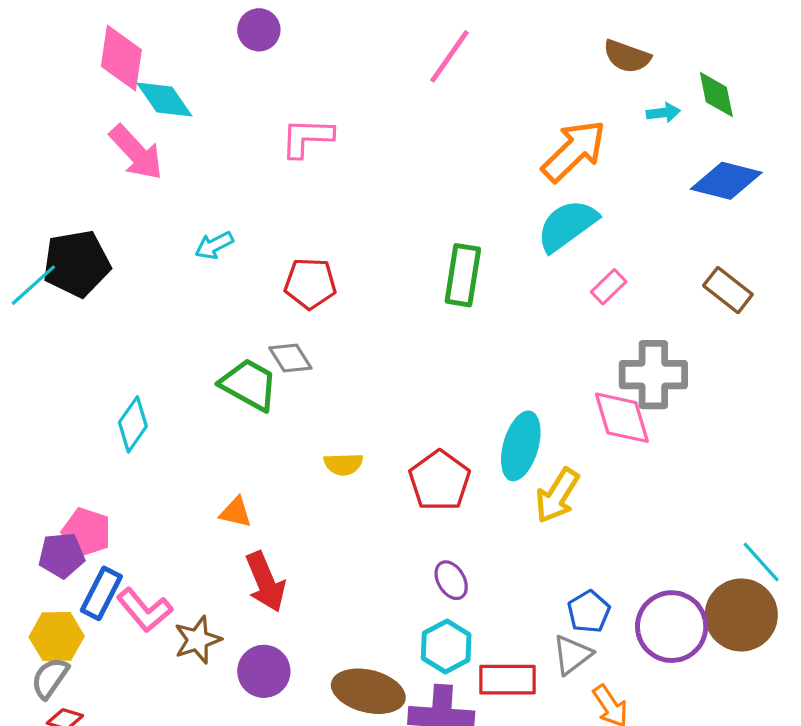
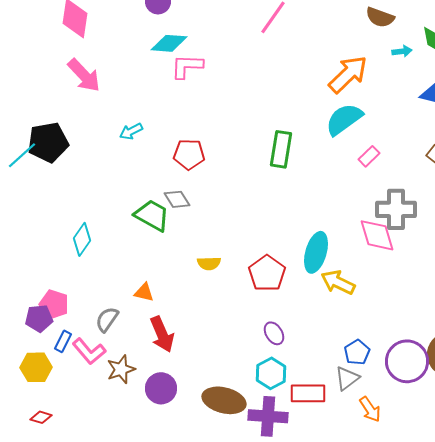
cyan diamond: (164, 99) -> (169, 43), moved, turned -51
yellow arrow: (557, 496) -> (338, 282), turned 84
blue rectangle: (101, 593) -> (63, 341), size x0.7
gray semicircle: (50, 678) -> (107, 319), moved

